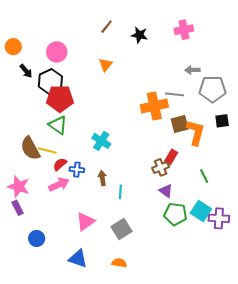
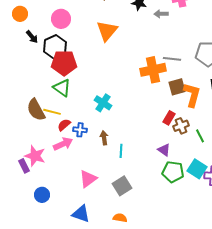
orange triangle: (106, 65) -> (107, 31), size x1.6
gray arrow: (192, 70) -> (161, 14), moved
brown cross: (161, 167) -> (181, 126), moved
pink star: (19, 187) -> (35, 156), moved

